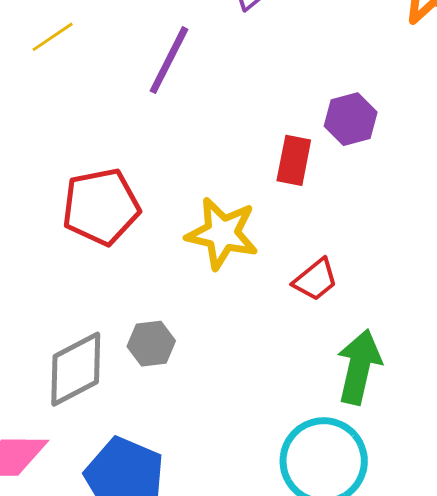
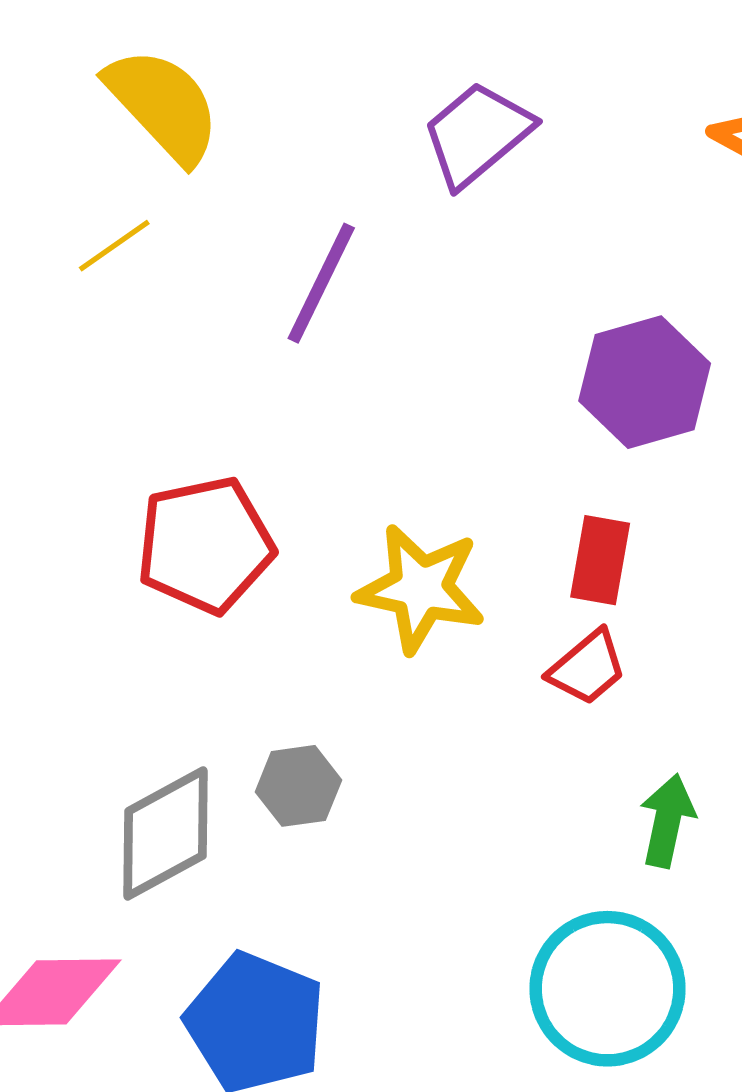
purple hexagon: (351, 119) -> (645, 382), size x1.4
red rectangle: (294, 160) -> (600, 560), moved
green arrow: (359, 367) -> (667, 821), size x0.7

